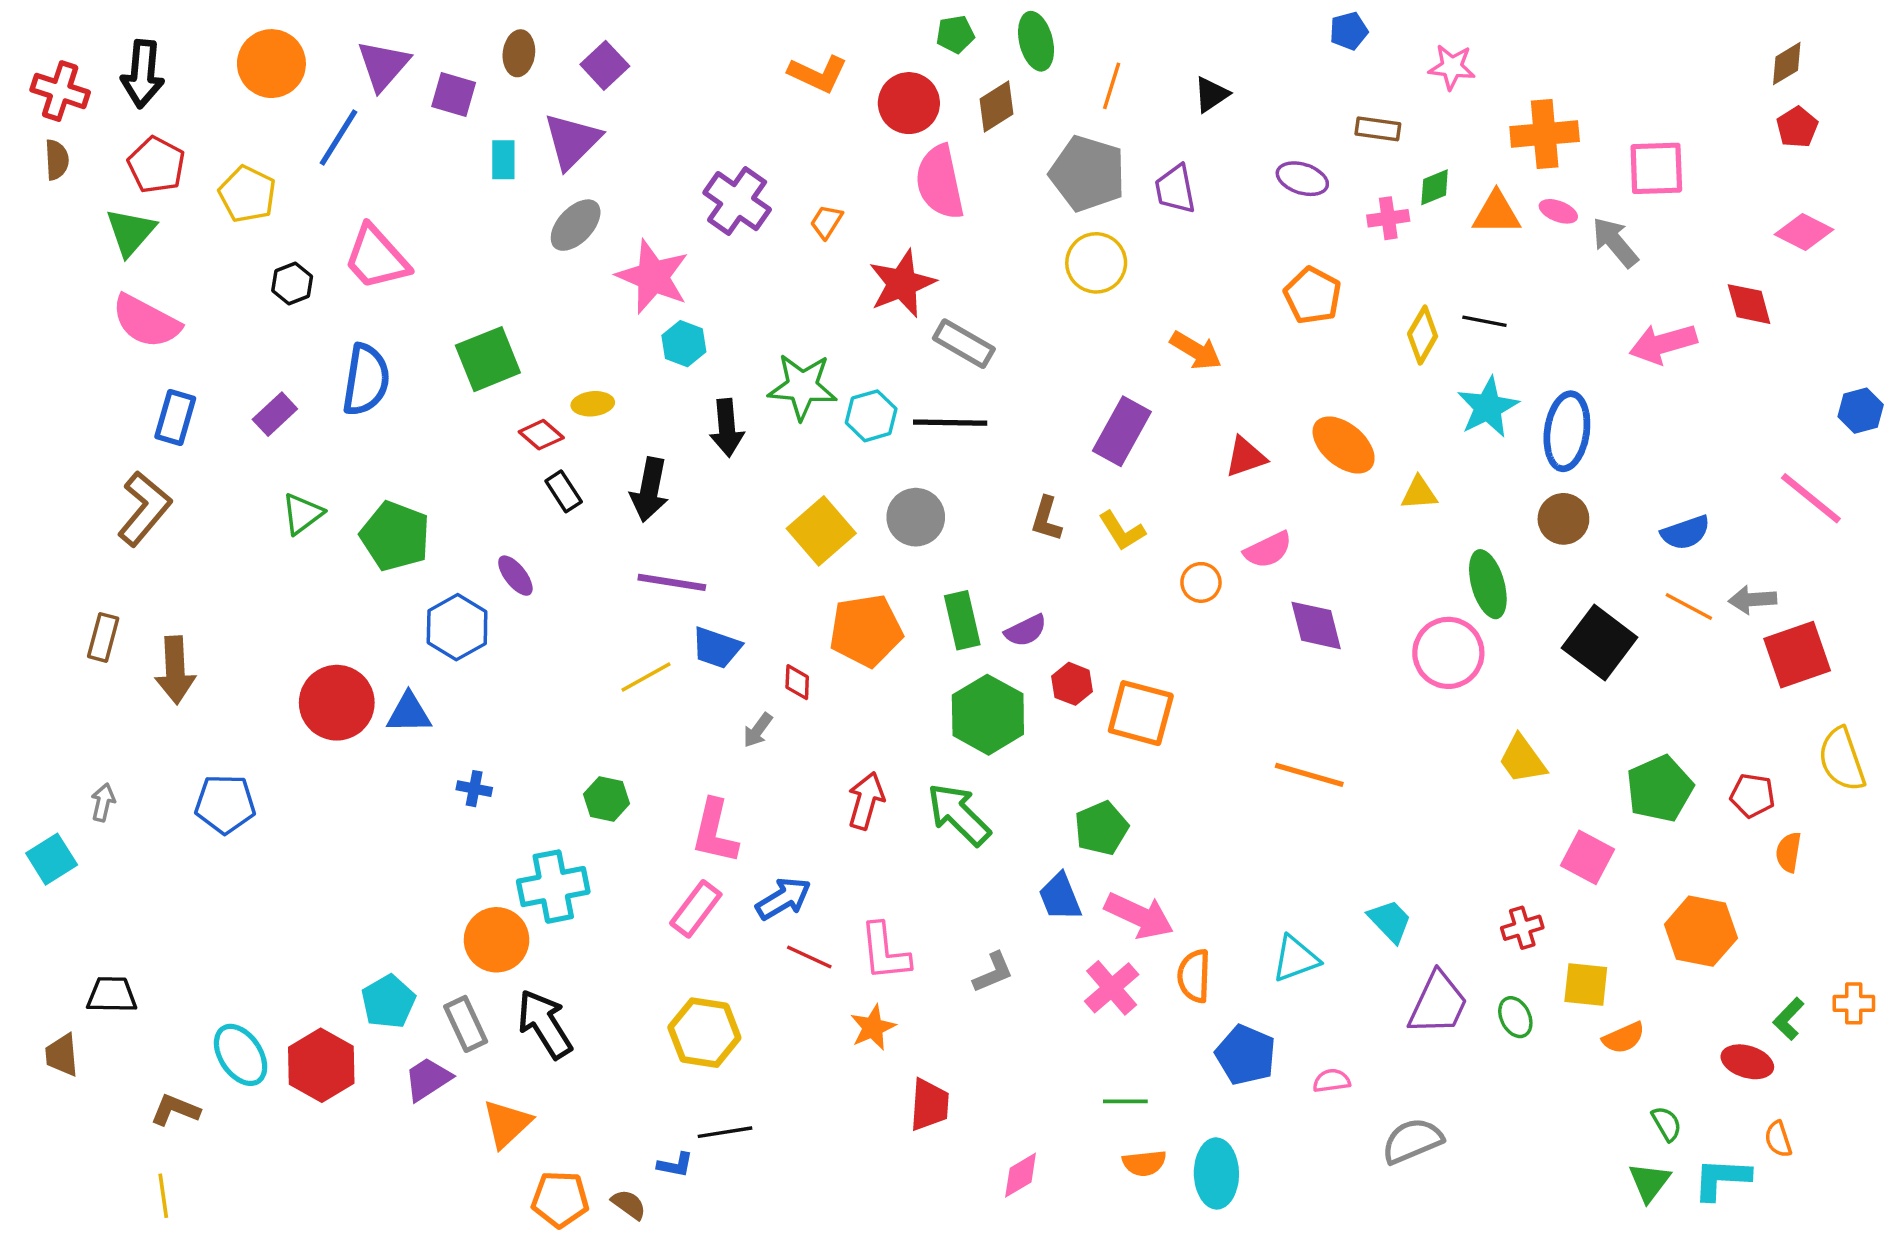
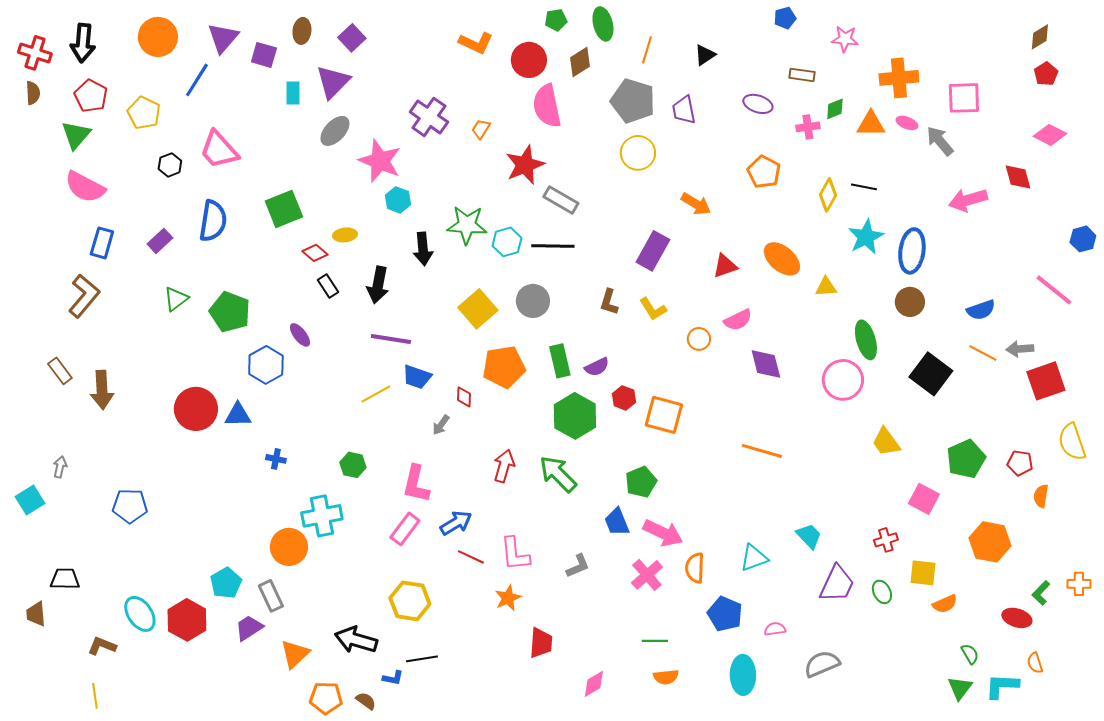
brown rectangle: (103, 637) -> (60, 371), turned -52
blue pentagon: (225, 804) -> (130, 506), moved
black arrow: (545, 1024) -> (356, 640), moved, turned -42
cyan ellipse: (1216, 1173) -> (743, 675), moved

